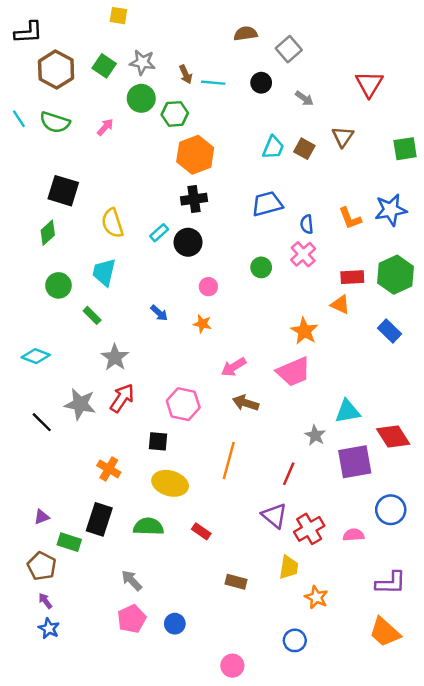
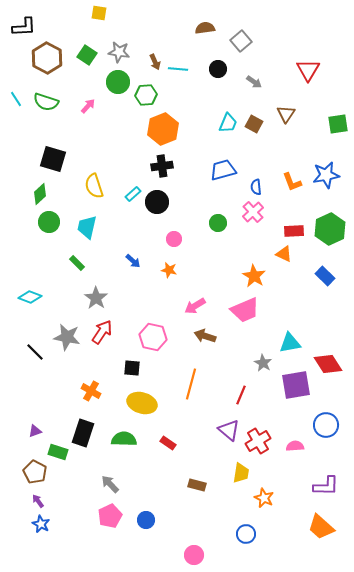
green circle: (58, 285) -> (49, 222), moved

